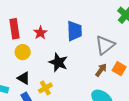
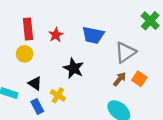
blue trapezoid: (74, 31) -> (93, 35), turned 100
yellow circle: (23, 52) -> (25, 54), moved
yellow cross: (45, 88) -> (58, 95), turned -32

